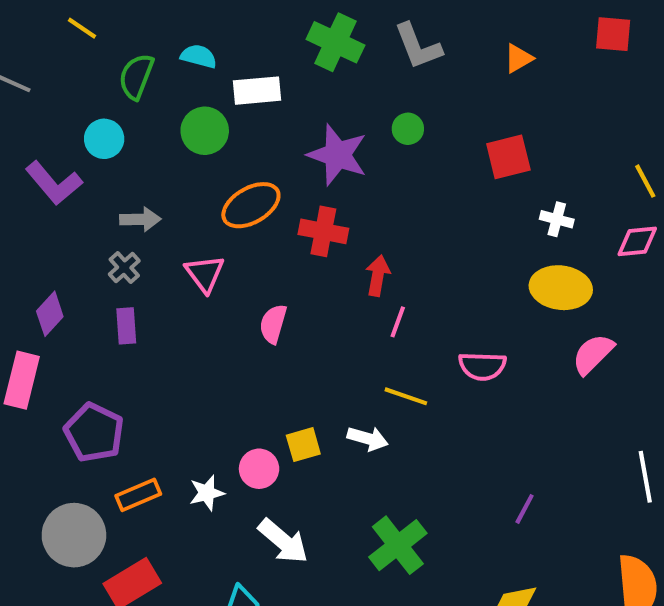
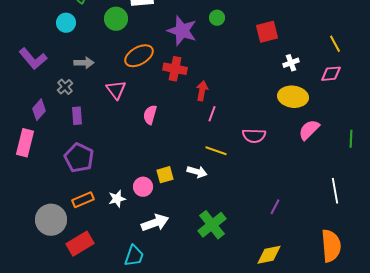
purple L-shape: (54, 183) -> (33, 59), moved
white cross: (557, 219) -> (291, 63), turned -35
gray cross: (124, 268) -> (65, 87), moved
purple pentagon: (94, 433) -> (79, 158), moved
white arrow: (283, 541) -> (155, 223), turned -60

